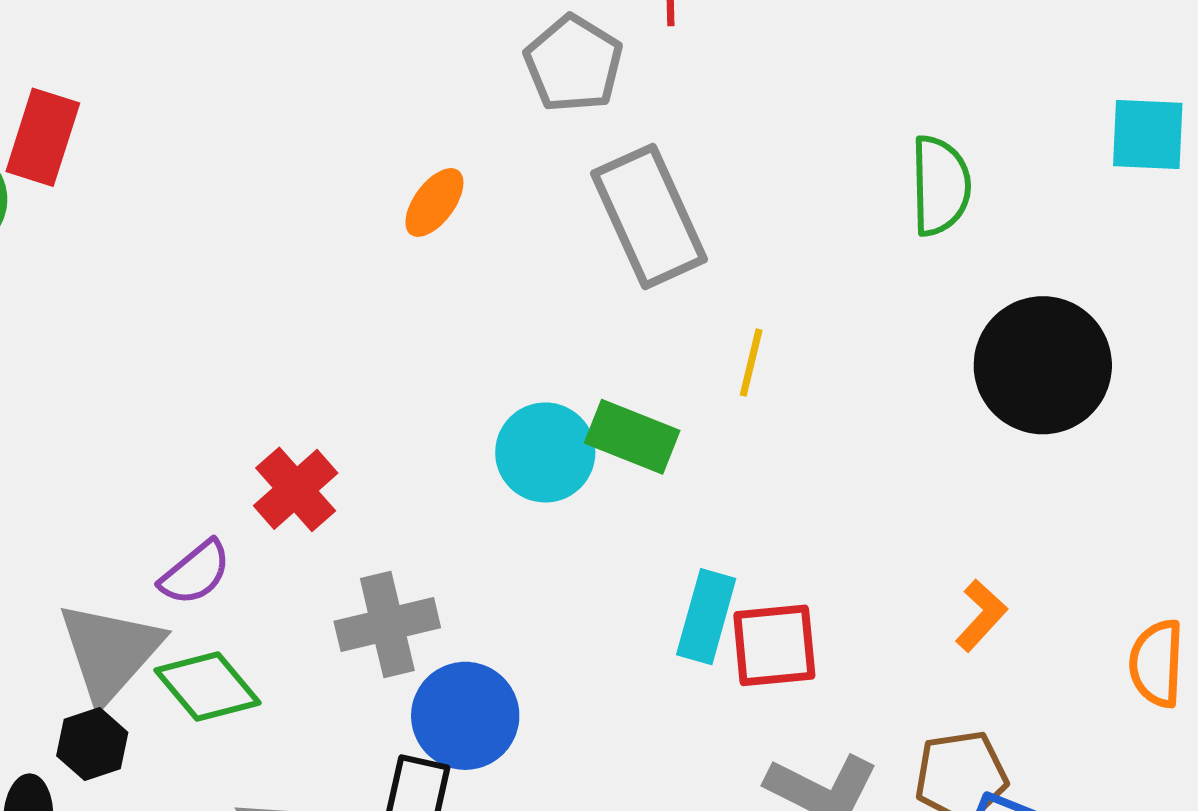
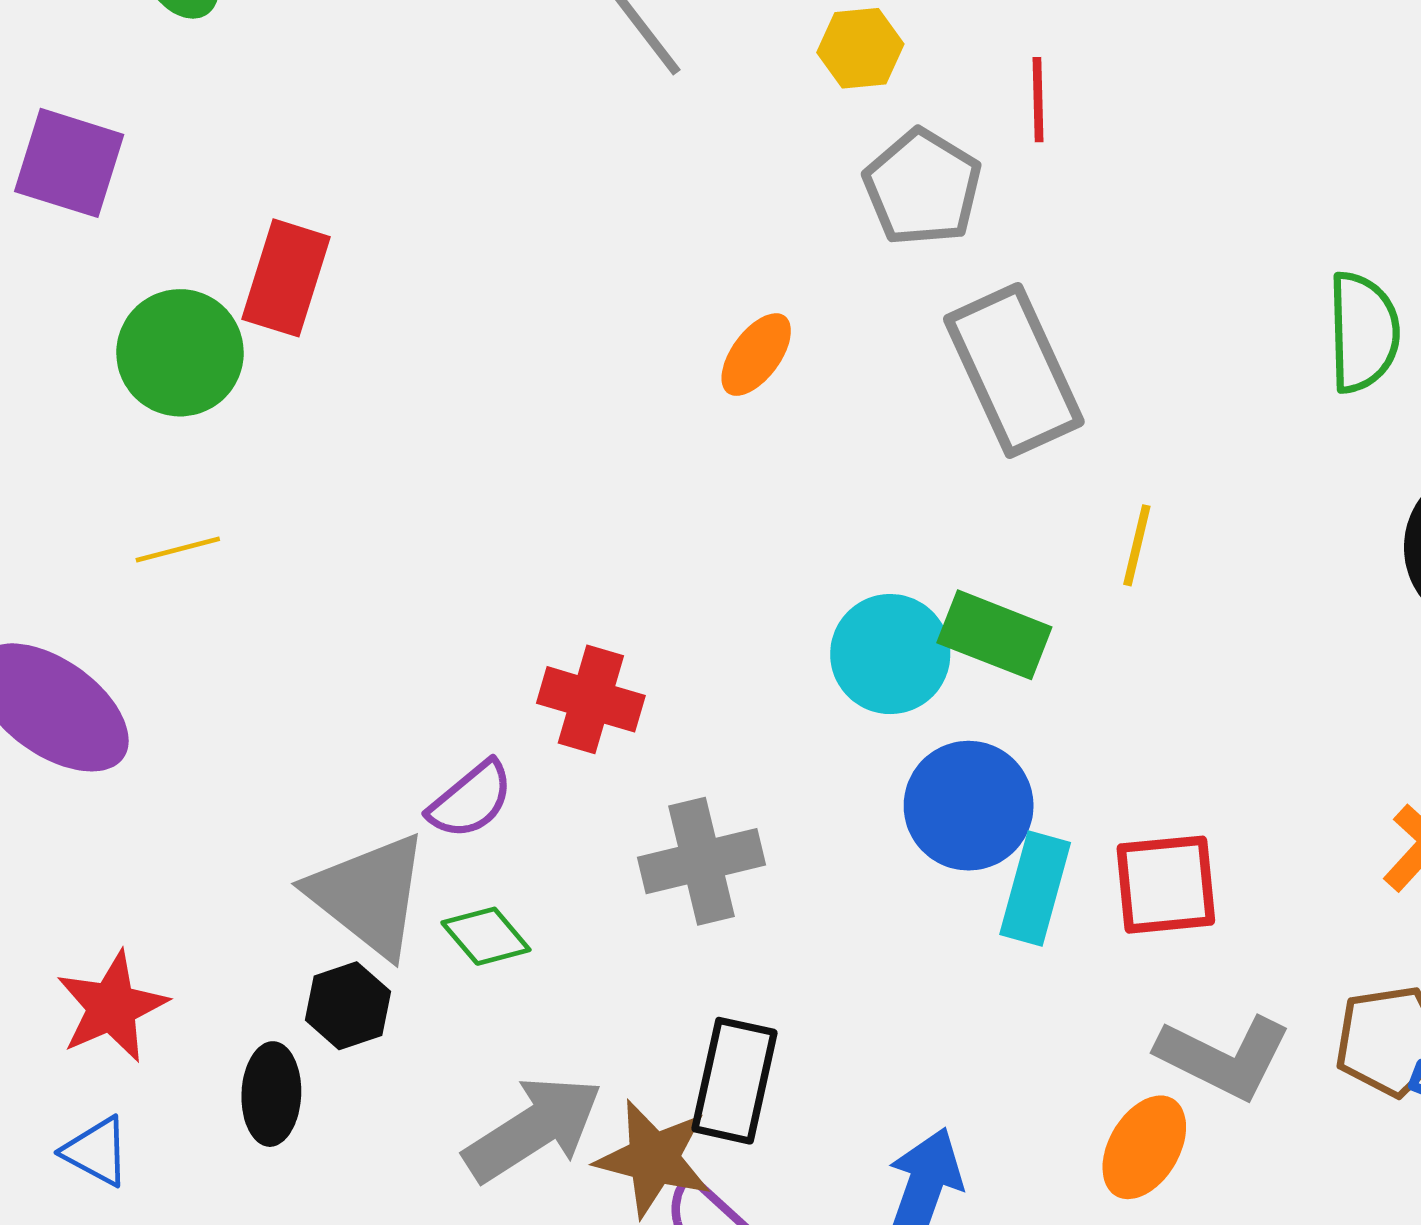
red cross: (296, 489) -> (591, 699), turned -32
cyan rectangle: (706, 617) -> (1035, 888), moved
gray triangle: (110, 652) -> (369, 895), turned -33
green diamond: (208, 686) -> (486, 936), size x0.7
blue circle: (465, 716) -> (969, 806), moved

